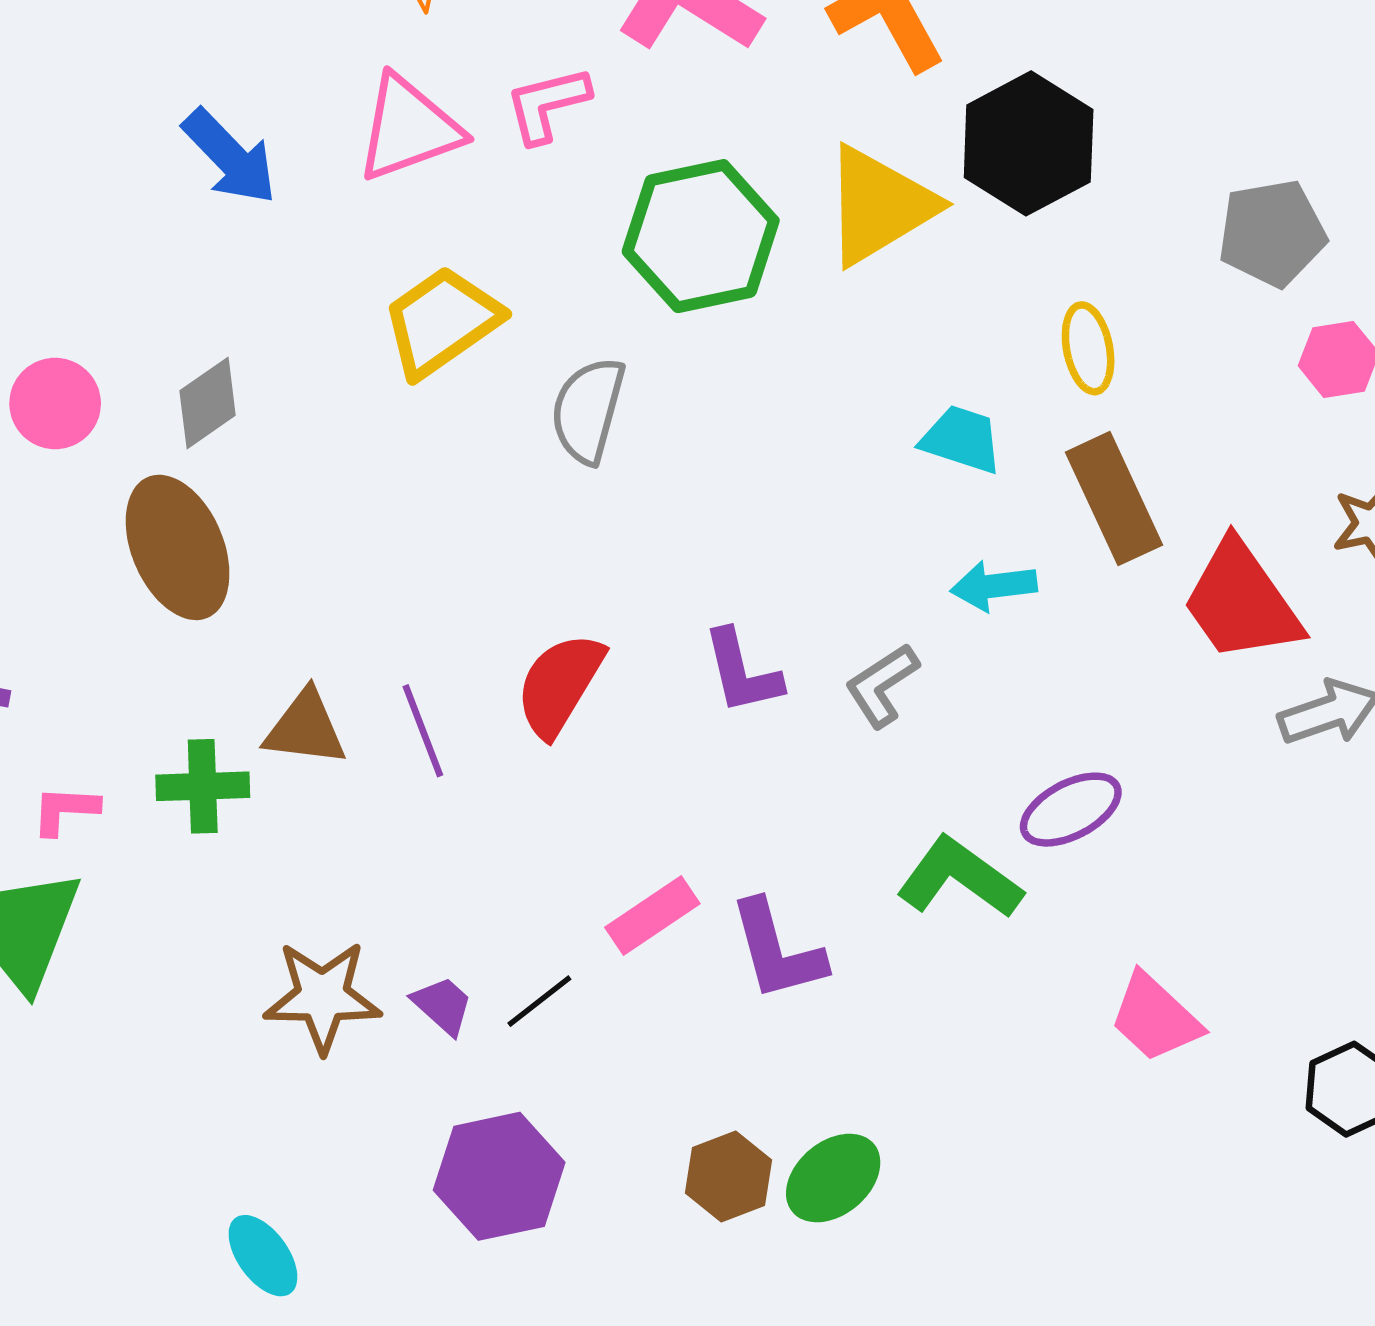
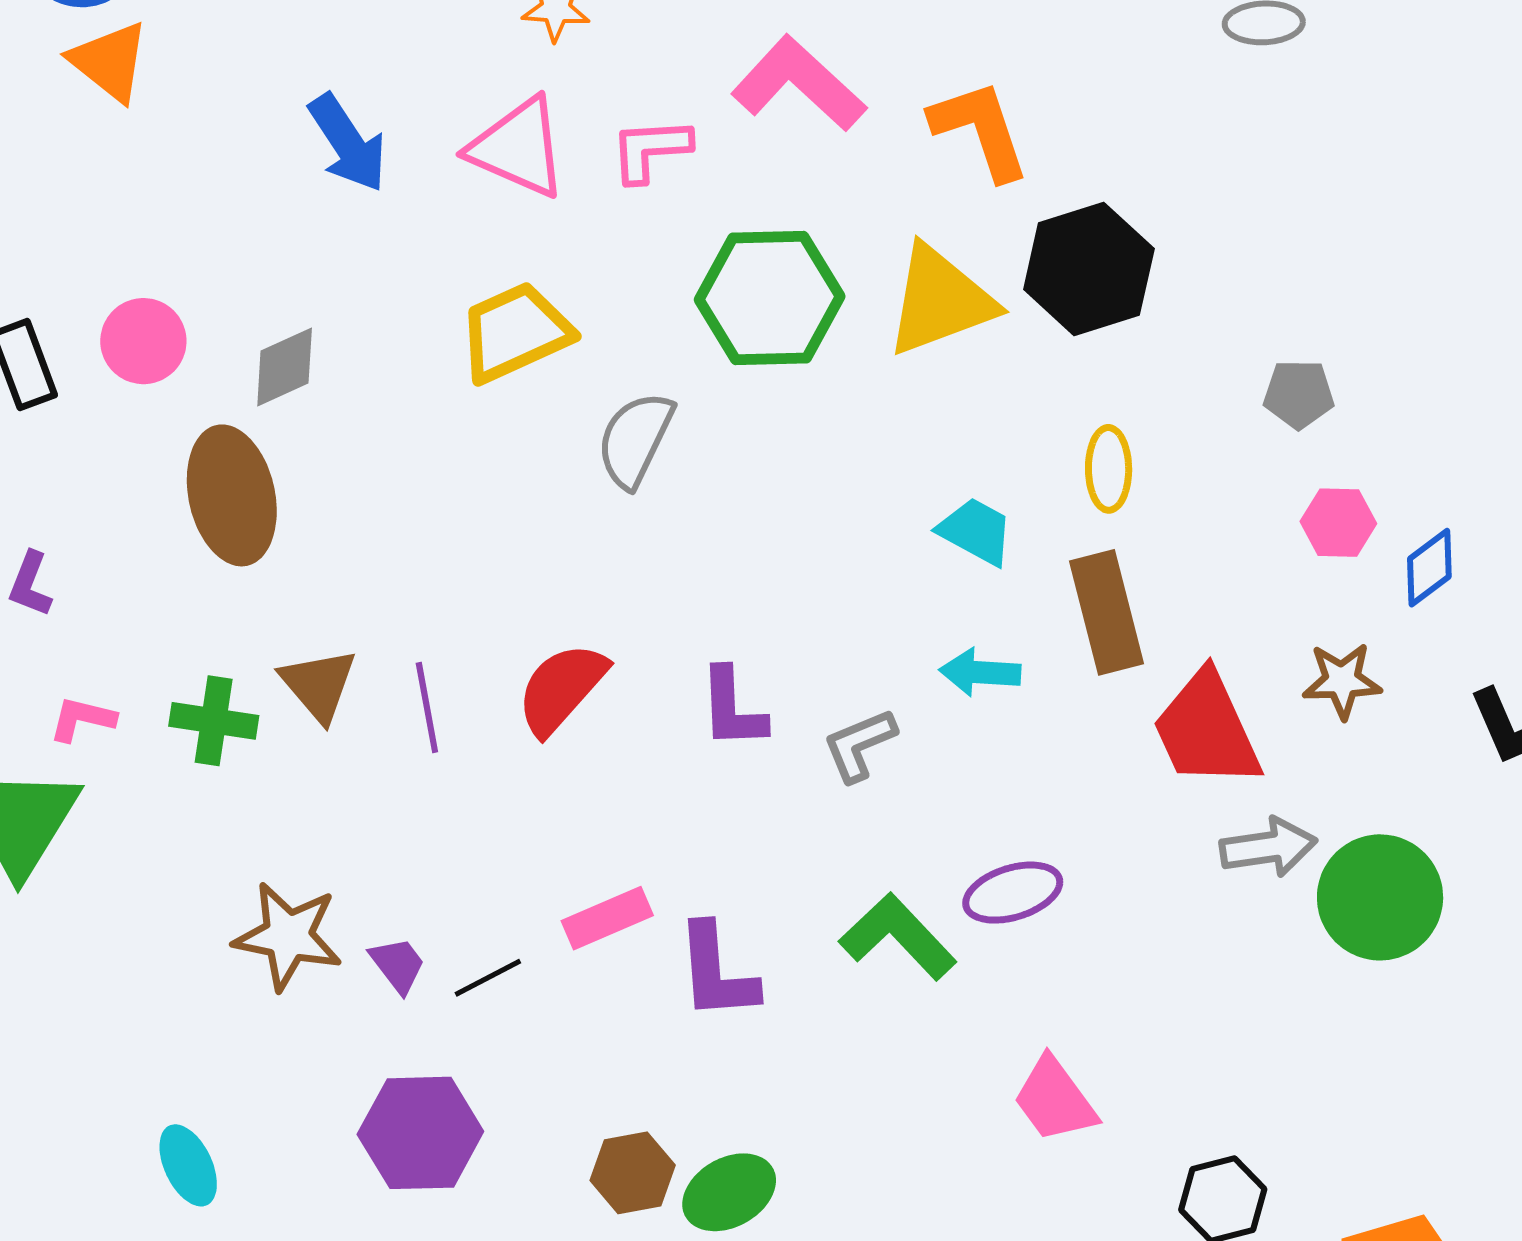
pink triangle: (409, 128) -> (518, 148), turned 33
gray pentagon: (1272, 233) -> (1299, 394), size x0.7
brown triangle: (305, 728) -> (319, 685), turned 32

